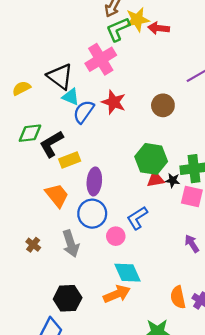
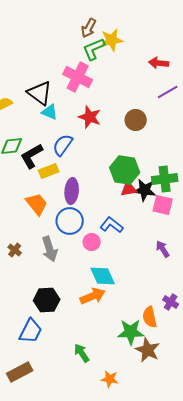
red arrow: (159, 28) -> (159, 63), moved
pink cross: (101, 59) -> (78, 77), turned -32
blue semicircle: (84, 112) -> (63, 145), moved
black star: (173, 180) -> (145, 190), size x1.6
blue L-shape: (137, 218) -> (112, 225), turned 70
orange semicircle: (178, 297) -> (150, 317), moved

